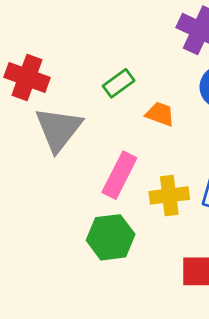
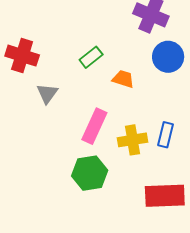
gray triangle: (58, 129) -> (47, 93), size x0.6

